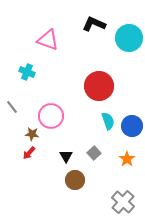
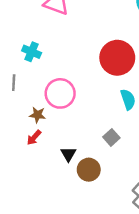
cyan cross: (27, 72) -> (32, 52), moved
gray line: (12, 107) -> (14, 83), turned 40
black triangle: (66, 156) -> (68, 154), moved

